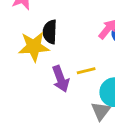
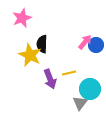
yellow star: (34, 47) -> (30, 55), turned 30

